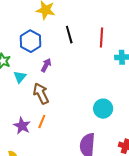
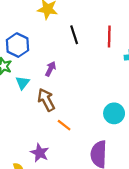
blue hexagon: (31, 41) -> (17, 45), moved
orange line: (42, 122) -> (64, 125), moved, turned -72
purple star: (22, 126) -> (40, 153), moved

